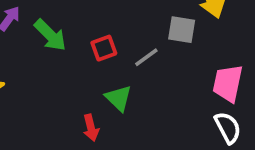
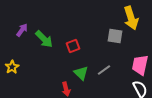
gray line: (146, 57) -> (104, 70), moved

